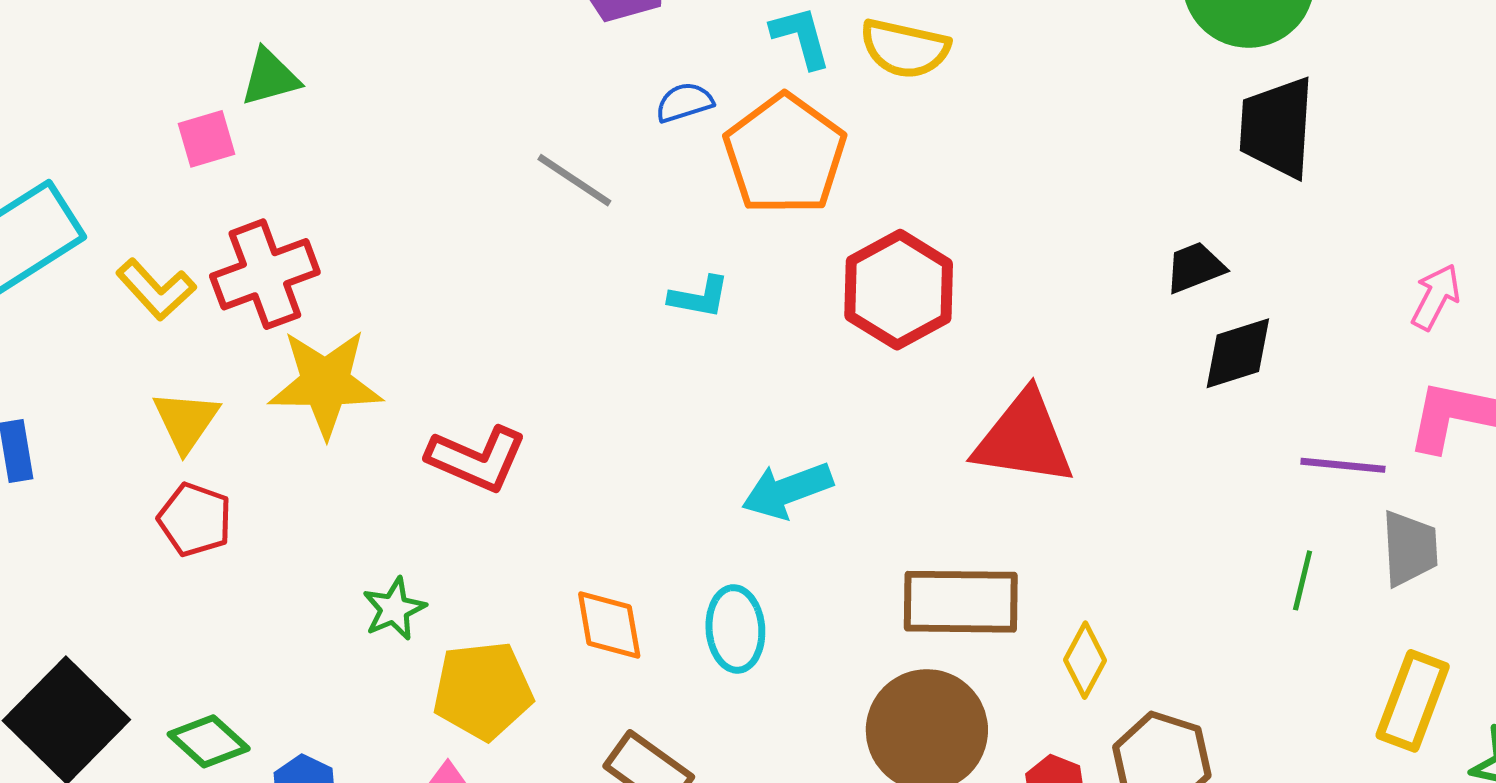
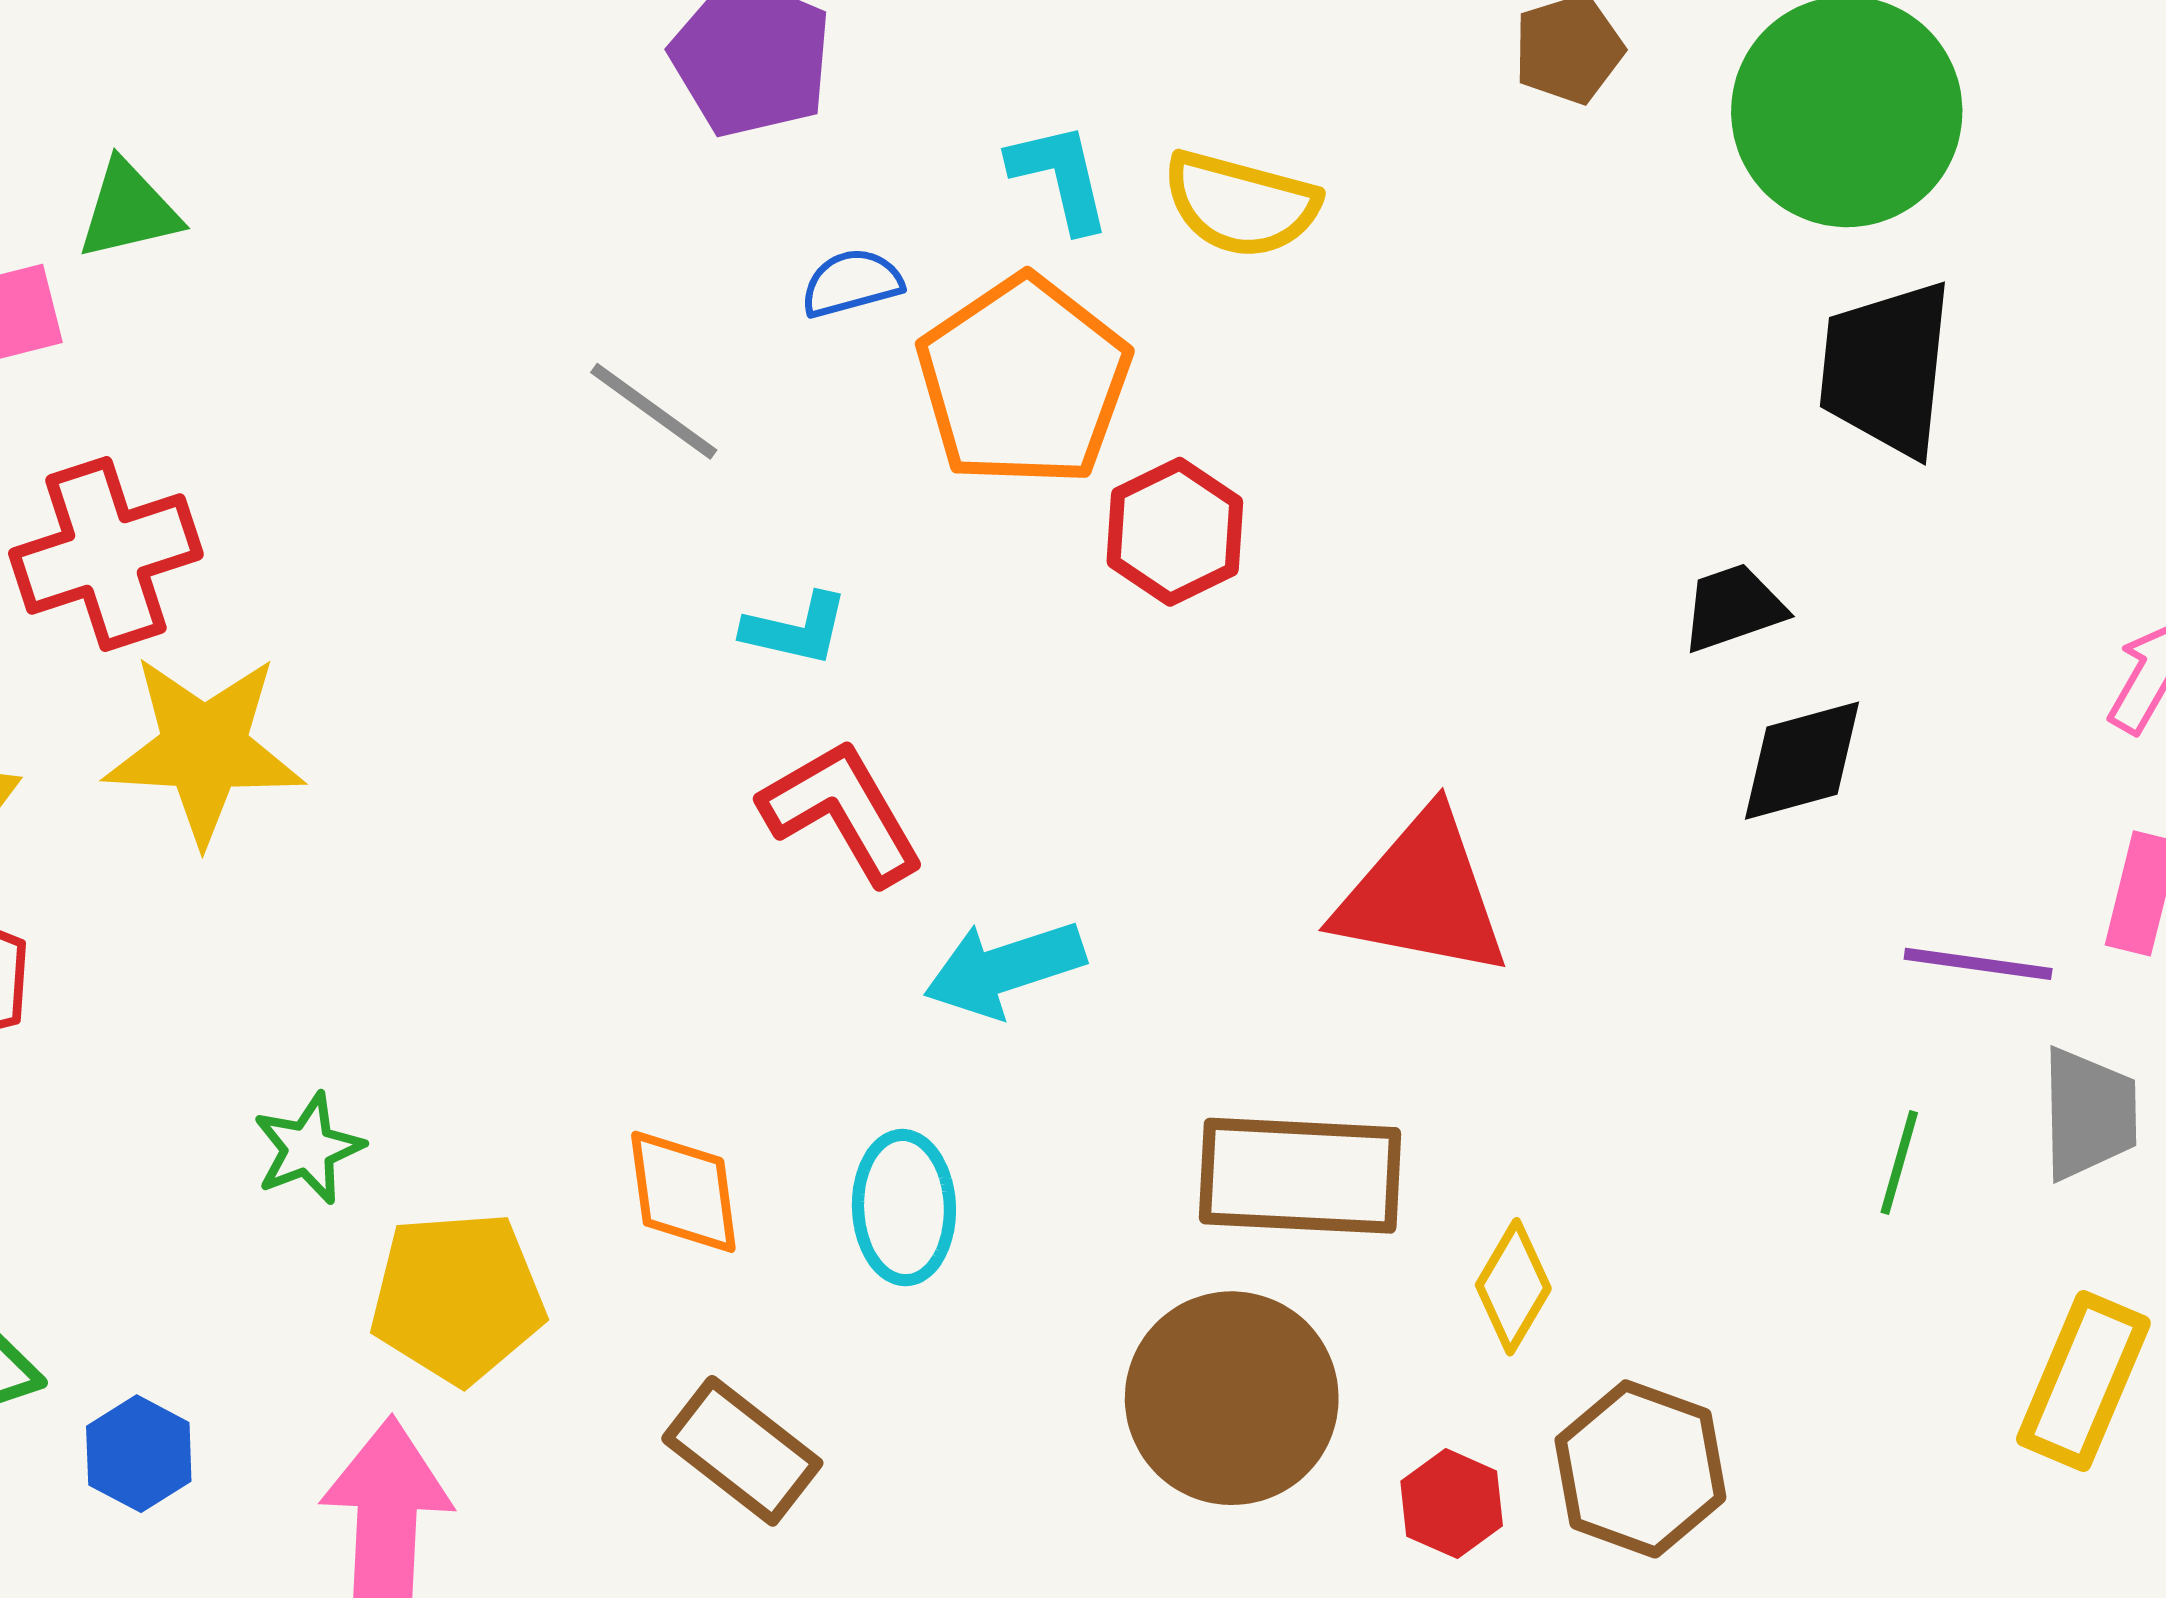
red hexagon: (899, 290) -> (1175, 532), moved, size x0.7
cyan L-shape: (699, 297) -> (796, 629), moved
red L-shape: (477, 459) -> (842, 812), moved, turned -146

